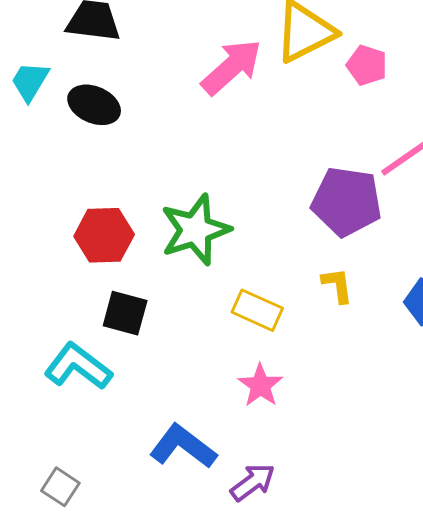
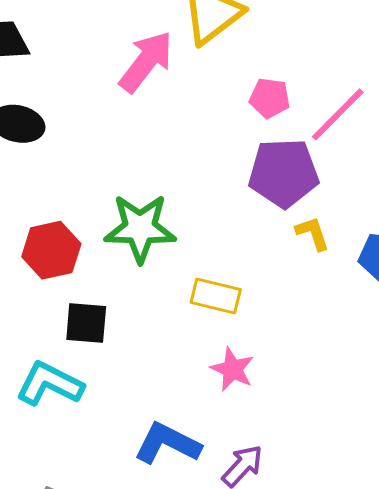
pink pentagon: (367, 65) -> (270, 98), moved
green star: (195, 230) -> (140, 228), turned 30
yellow L-shape: (337, 285) -> (313, 233), moved

